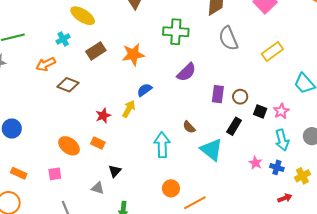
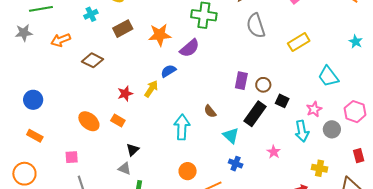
orange arrow: (46, 64) -> (61, 40), moved
purple semicircle: (186, 72) -> (190, 48), moved
pink star: (281, 111) -> (314, 109), moved
black rectangle: (234, 126) -> (255, 114), size x1.4
cyan triangle: (212, 150) -> (231, 135), size x0.7
blue cross: (277, 167) -> (236, 164), moved
orange rectangle: (19, 173) -> (35, 136), moved
pink square: (55, 174) -> (72, 157), moved
yellow cross: (302, 176) -> (320, 168), turned 35
gray triangle: (98, 188) -> (125, 169), moved

